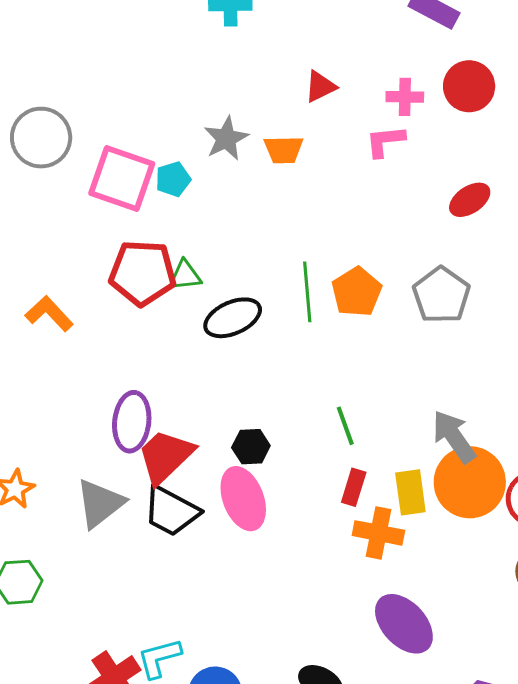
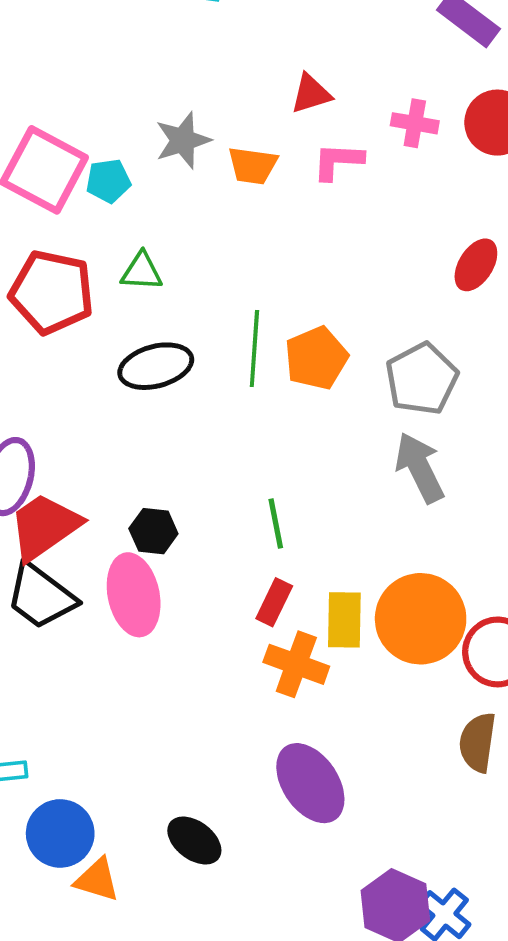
pink L-shape: (385, 141) -> (338, 161), moved
red ellipse: (470, 200) -> (476, 265), turned -33
green triangle: (185, 275) -> (142, 271), moved
gray arrow: (454, 437) -> (420, 468), moved

